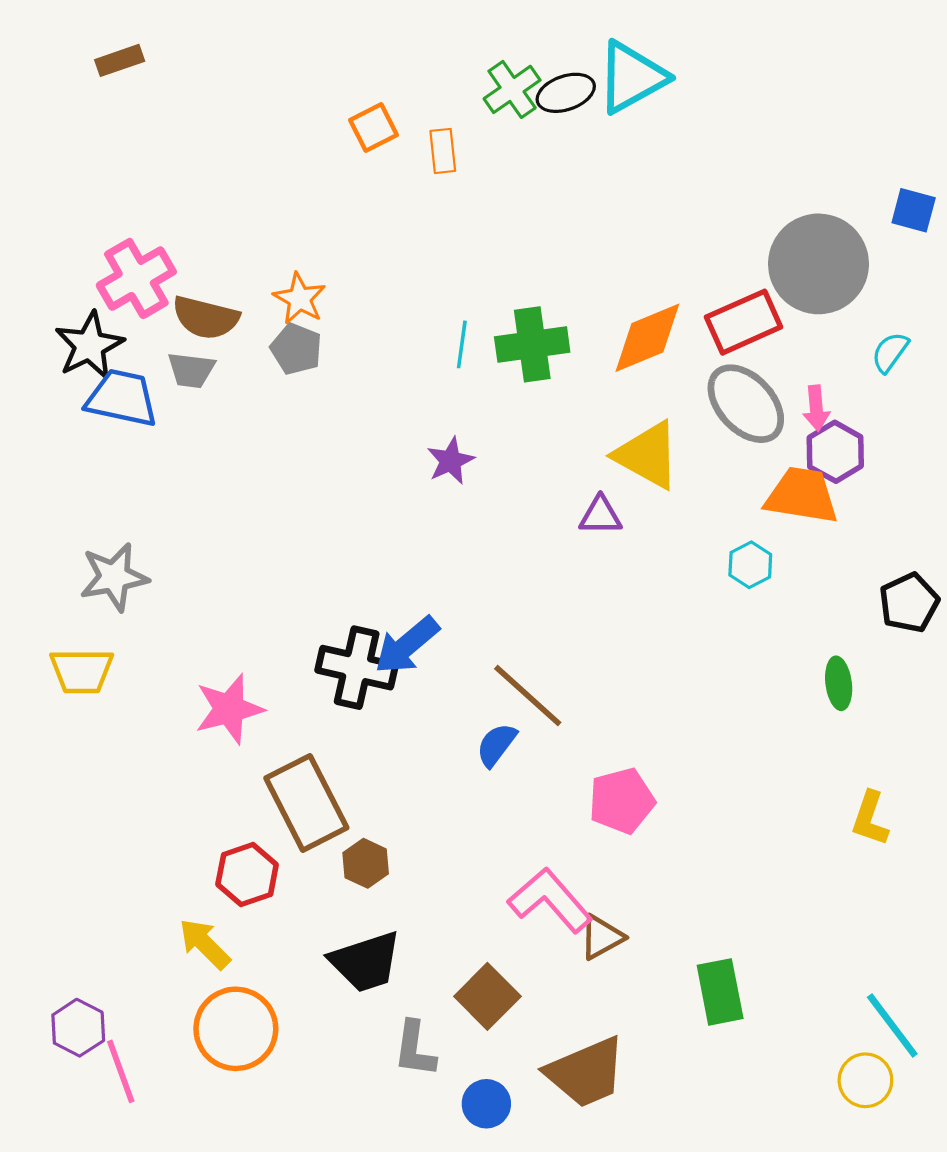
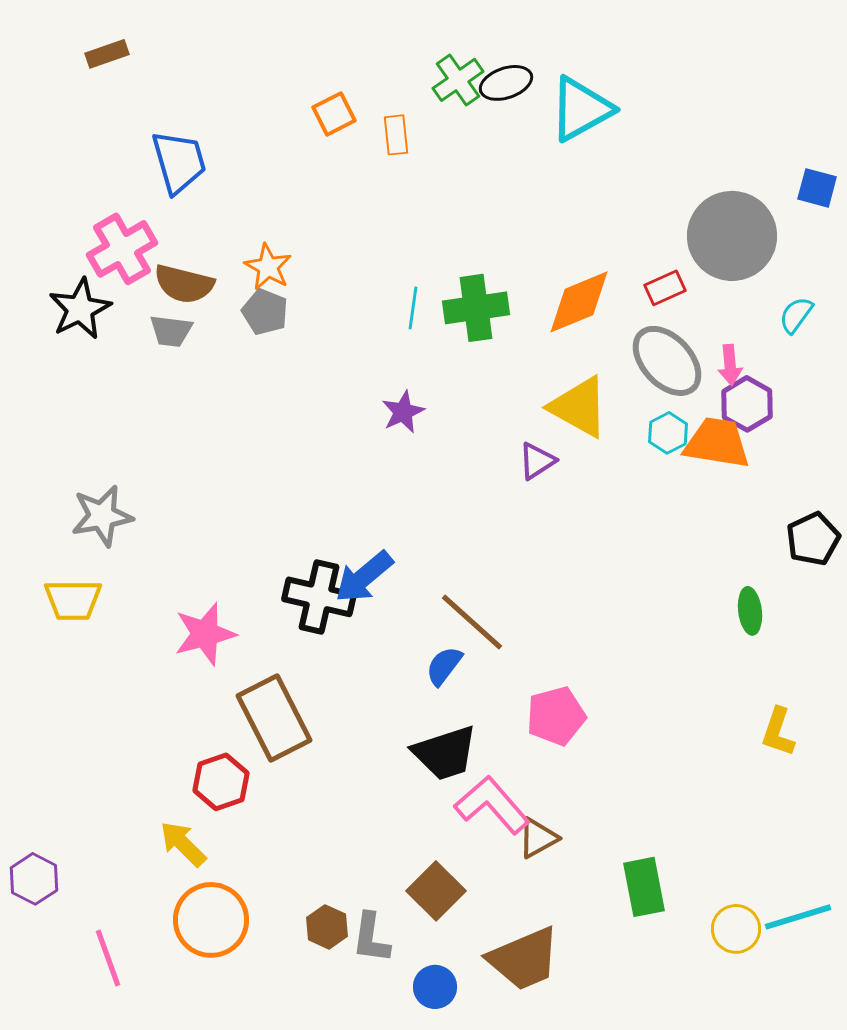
cyan triangle: (632, 77) -> (581, 109), moved
red rectangle: (744, 322) -> (665, 288), size x0.6
blue trapezoid: (122, 398) -> (179, 162), moved, turned 62
purple triangle: (600, 516) -> (537, 461), turned -33
cyan hexagon: (750, 565) -> (668, 433), moved
brown hexagon: (366, 863) -> (327, 927), moved
black trapezoid: (366, 962) -> (445, 753), moved
cyan line: (892, 1025) -> (798, 917), turned -70
purple hexagon: (78, 1028) -> (34, 879), moved
yellow circle: (865, 1080) -> (736, 929), moved

